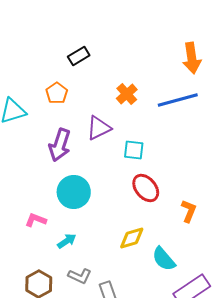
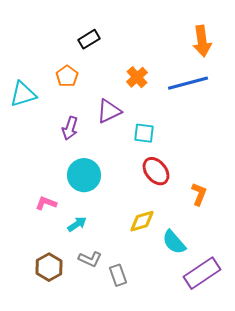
purple arrow: (60, 145) -> (70, 128), size x0.7

